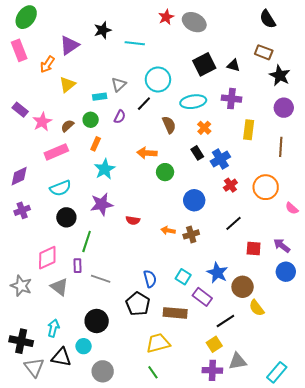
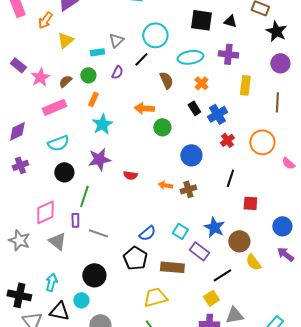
black square: (204, 64) -> (201, 20), turned 35
black line: (233, 223) -> (230, 178), turned -30
purple arrow: (282, 246) -> (285, 254), moved
blue semicircle: (150, 279) -> (147, 233), turned 66

